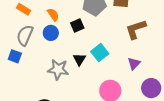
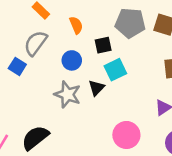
blue circle: (51, 33) -> (72, 60), moved
cyan square: (100, 53) -> (115, 70), moved

